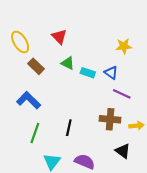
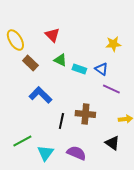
blue L-shape: (29, 100) -> (40, 95), moved
brown cross: (110, 119) -> (85, 114), moved
green line: (35, 133) -> (22, 141), moved, turned 42

